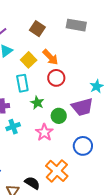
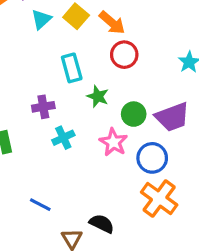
yellow square: (29, 60) -> (76, 16), moved
purple trapezoid: (82, 107) -> (172, 117), moved
blue circle: (83, 146) -> (152, 158), moved
orange cross: (57, 171) -> (159, 199), moved

